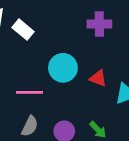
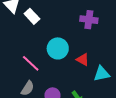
pink line: (30, 92) -> (31, 63), turned 36

